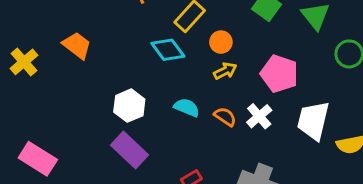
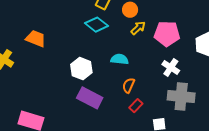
pink pentagon: (279, 74) -> (167, 34), moved
white cross: (259, 116) -> (171, 67), moved
orange semicircle: (225, 117) -> (129, 85), moved, turned -84

